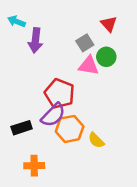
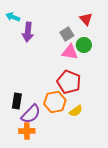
red pentagon: (59, 94) -> (69, 82), moved
purple semicircle: (53, 115) -> (31, 114), moved
black rectangle: (22, 128) -> (17, 101), turned -63
yellow semicircle: (96, 140) -> (76, 111), turned -80

